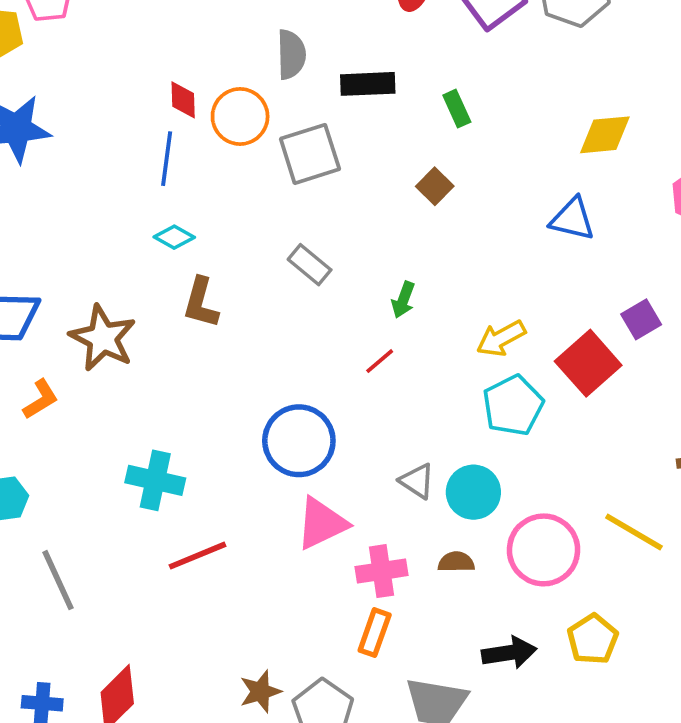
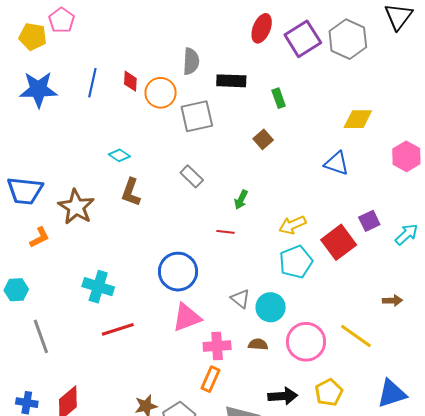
blue line: (167, 159) -> (92, 83), moved
red line: (380, 361) -> (225, 232), turned 42

